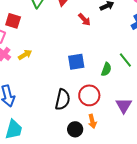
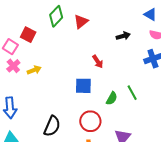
red arrow: (84, 19) -> (98, 62), moved
black semicircle: (63, 100) -> (52, 126), moved

